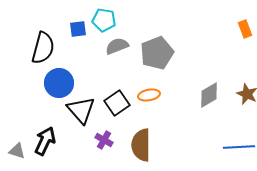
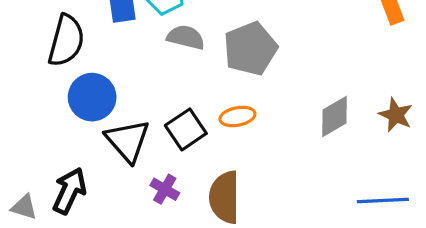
gray semicircle: (117, 46) -> (186, 37), turned 35

